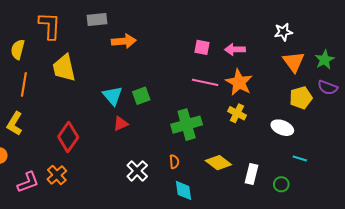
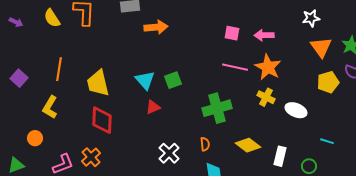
yellow semicircle: (18, 49) -> (52, 18), moved, turned -48
yellow trapezoid: (64, 68) -> (98, 83), moved
white ellipse: (282, 128) -> (296, 110), moved
red diamond: (68, 137) -> (102, 120), turned -32

